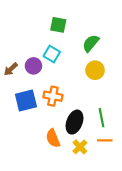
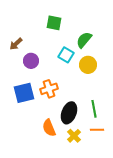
cyan square: (52, 54) -> (66, 55), moved
brown arrow: (11, 69) -> (16, 44), moved
orange cross: (53, 96) -> (49, 89), turned -30

